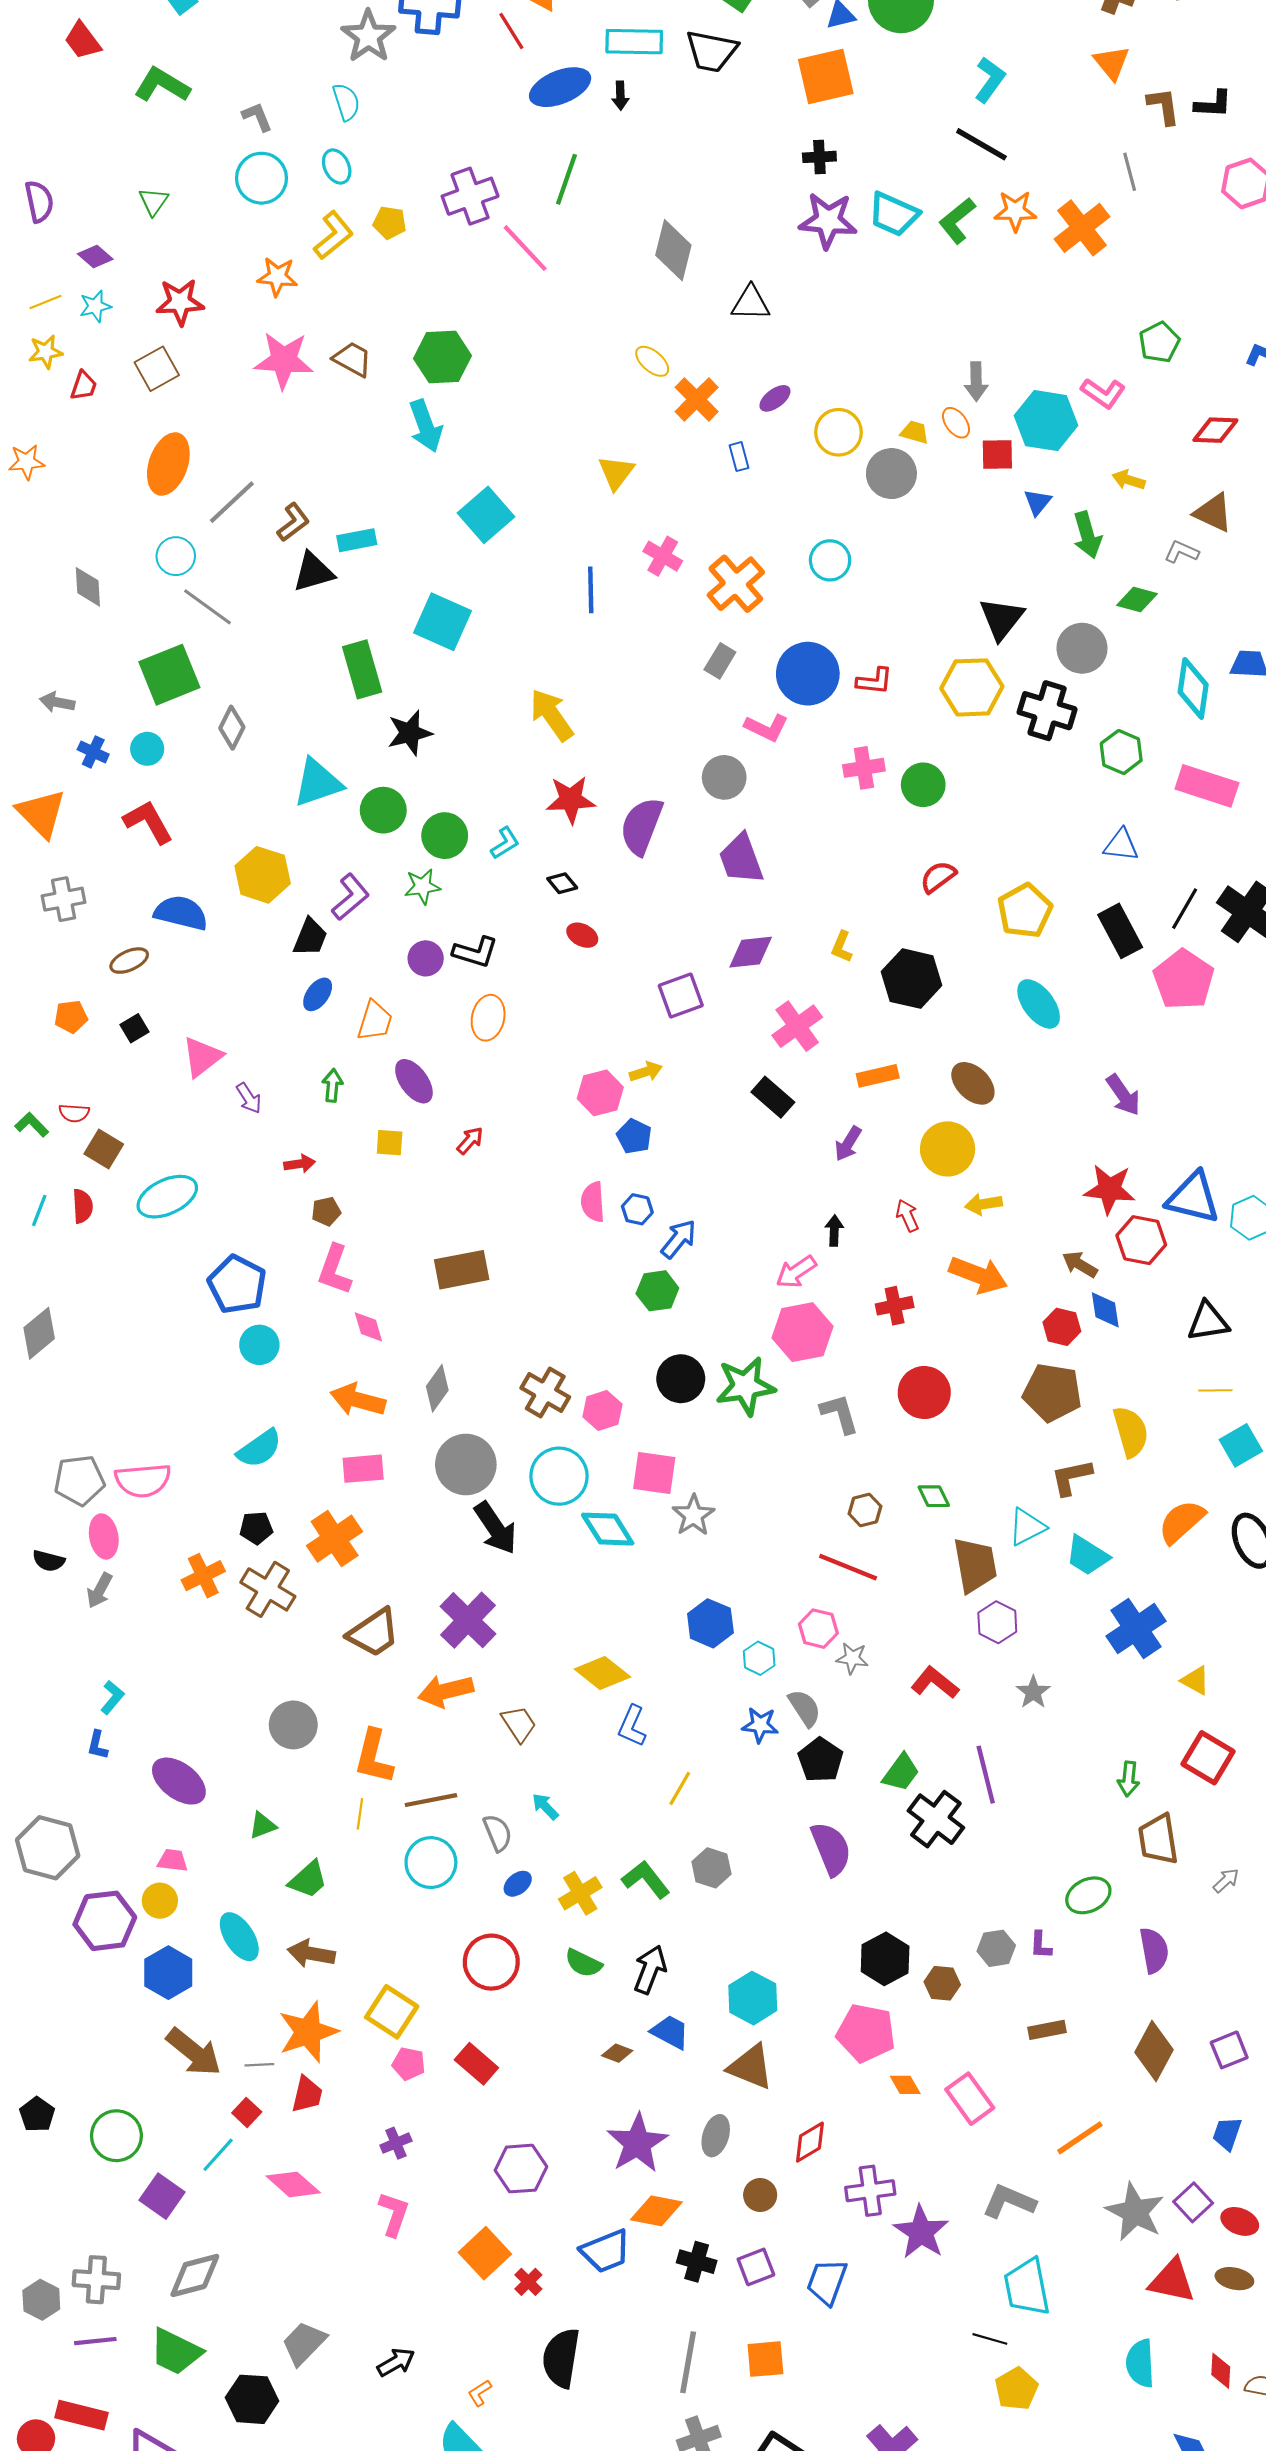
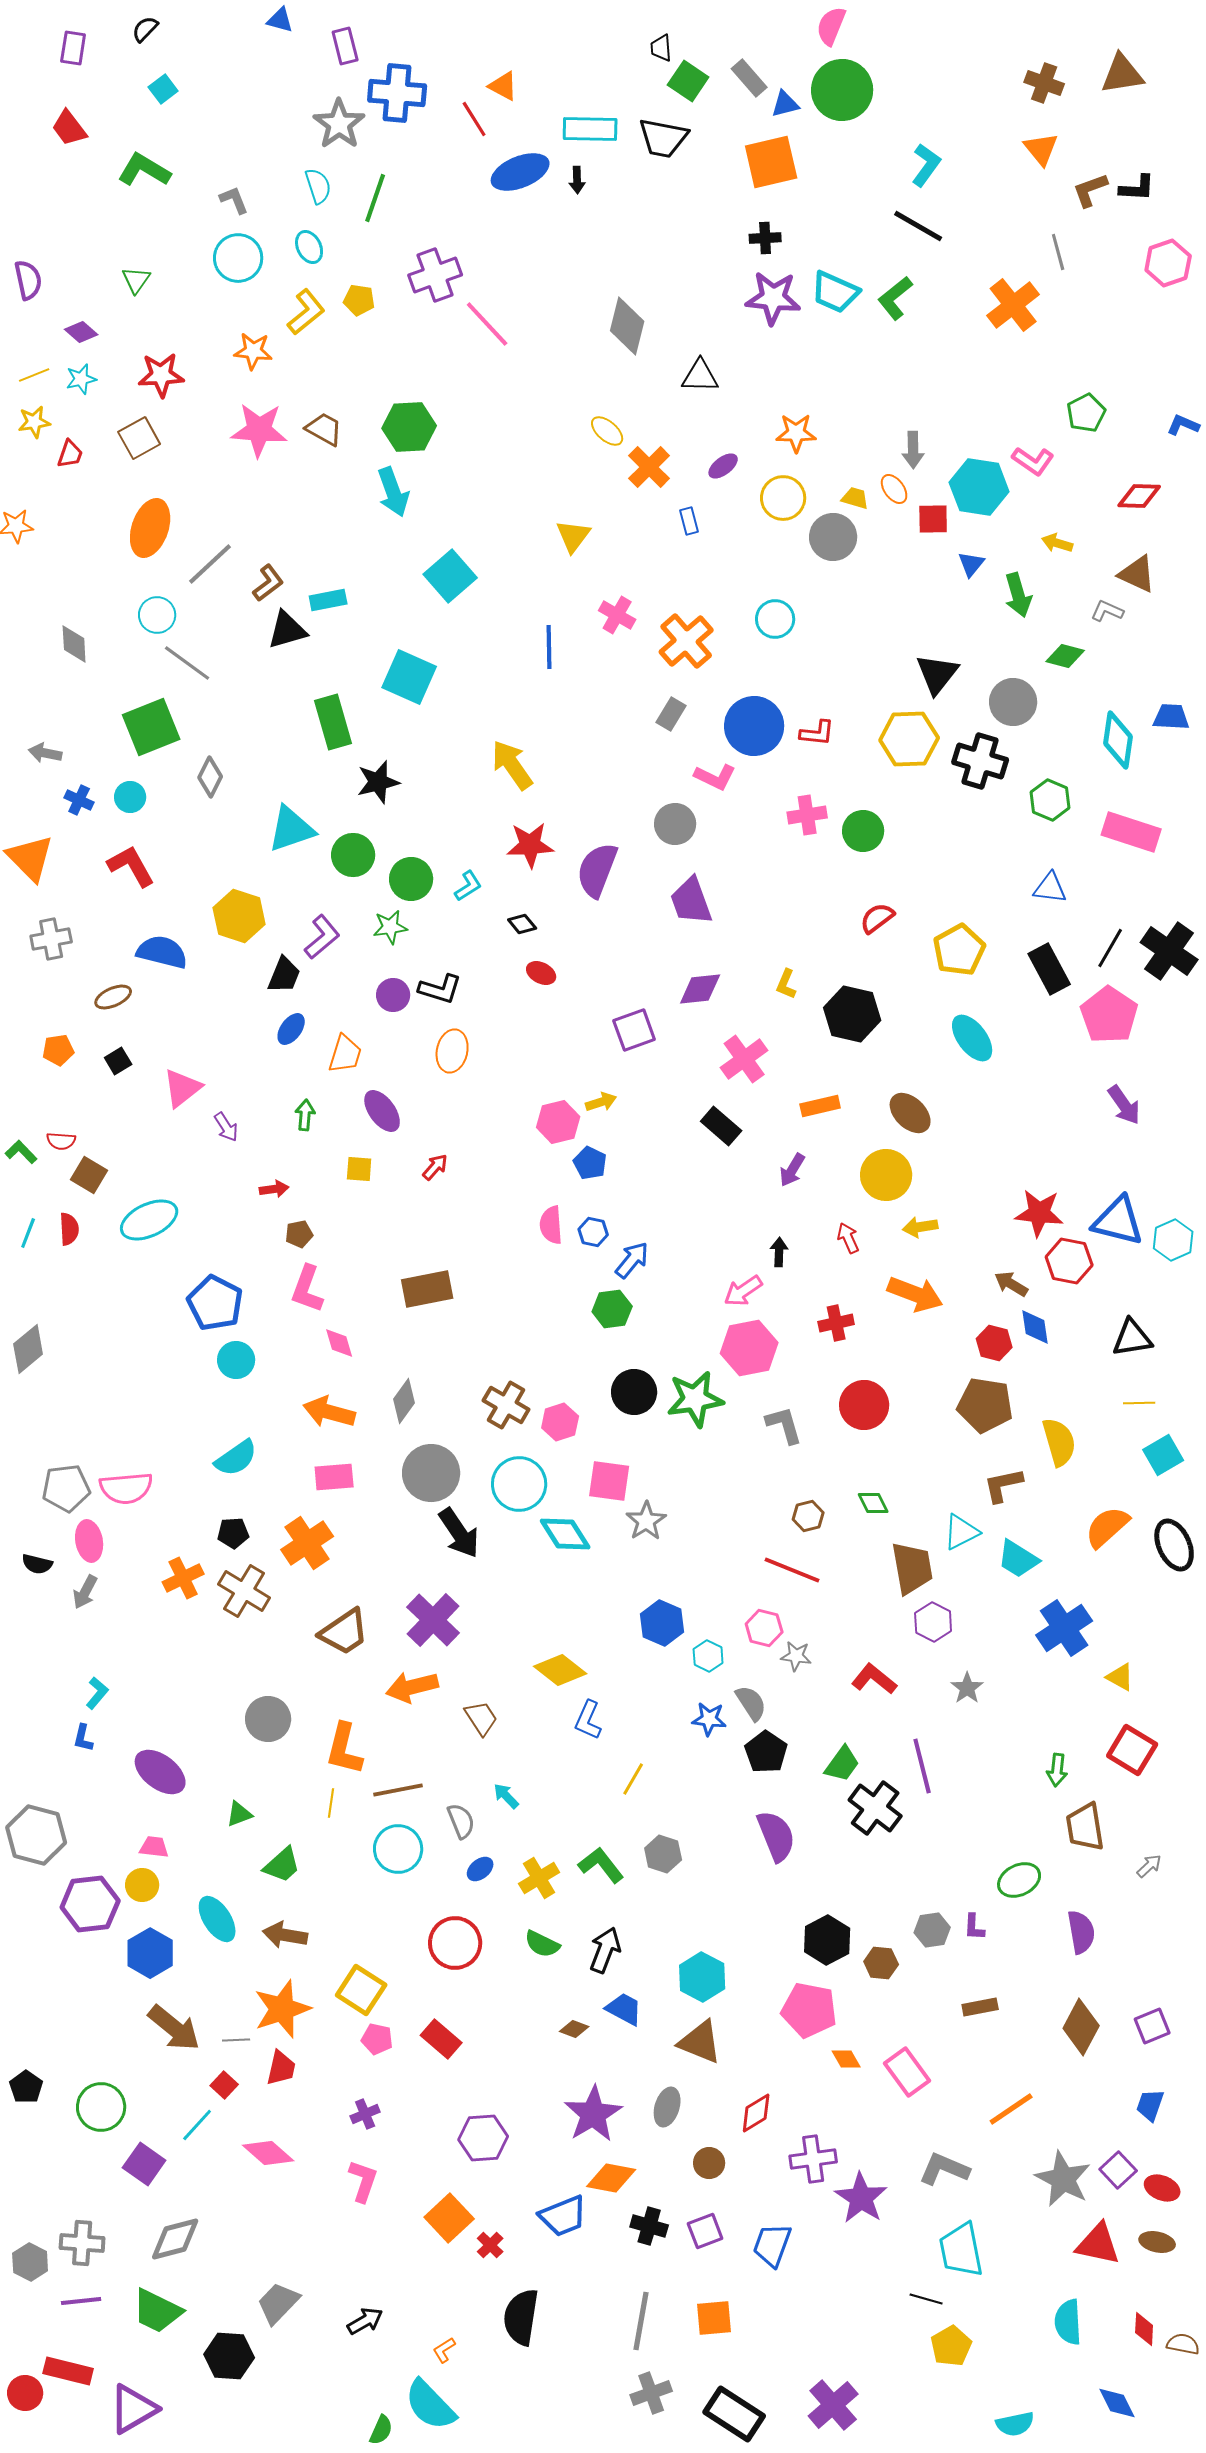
brown L-shape: (1164, 106) -> (1090, 190), turned -102
green line: (566, 179) -> (375, 198), moved
orange star: (1015, 211) -> (796, 433), moved
purple arrow: (1123, 1095) -> (1124, 1105), moved

